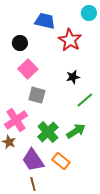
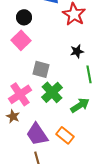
pink square: (28, 69) -> (21, 40), moved
green line: (85, 100) -> (89, 74), turned -60
green cross: (48, 132) -> (52, 92), moved

